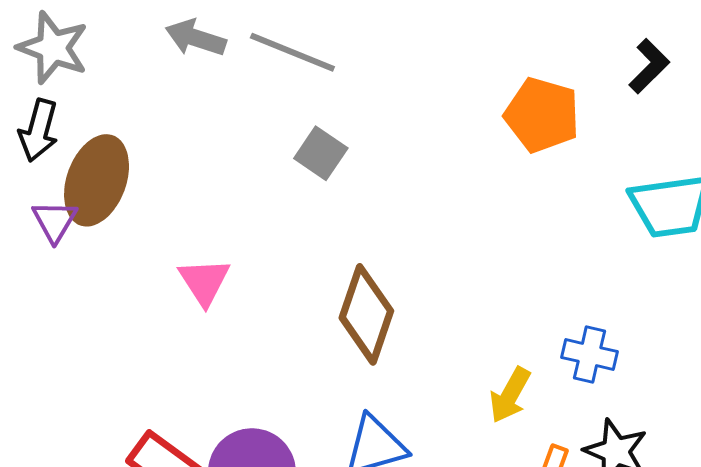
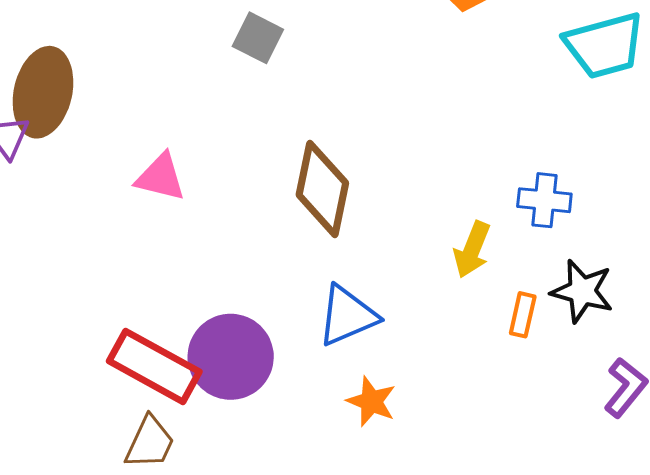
pink triangle: (204, 281) -> (161, 177), turned -36

